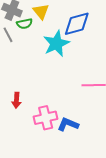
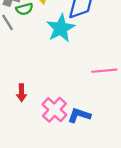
pink cross: (46, 118) -> (54, 110), turned -30

